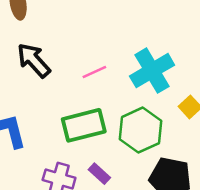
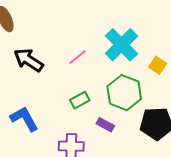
green rectangle: (84, 125) -> (80, 100), size x0.6
purple rectangle: (99, 174) -> (105, 125), moved

